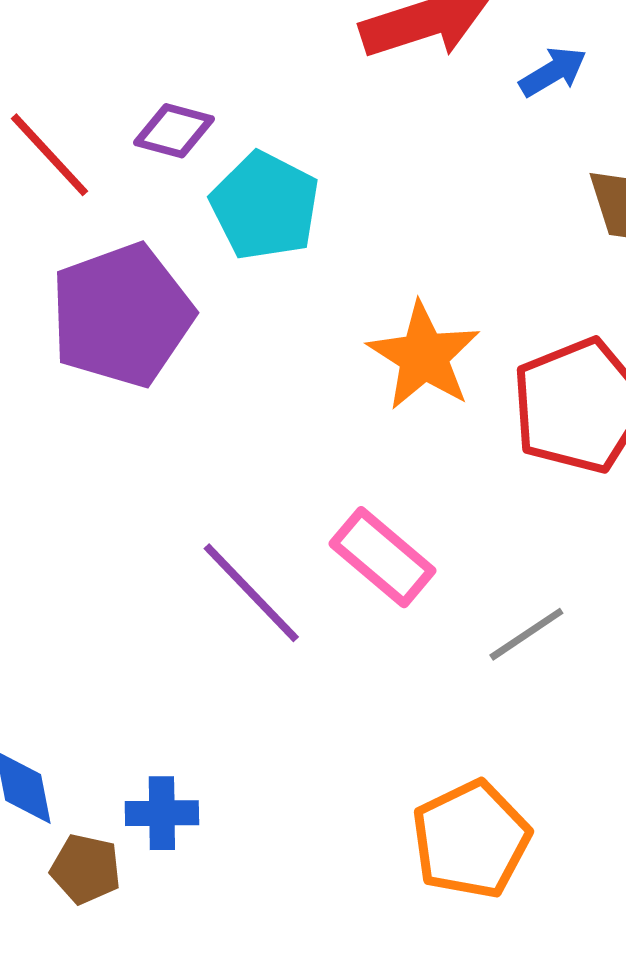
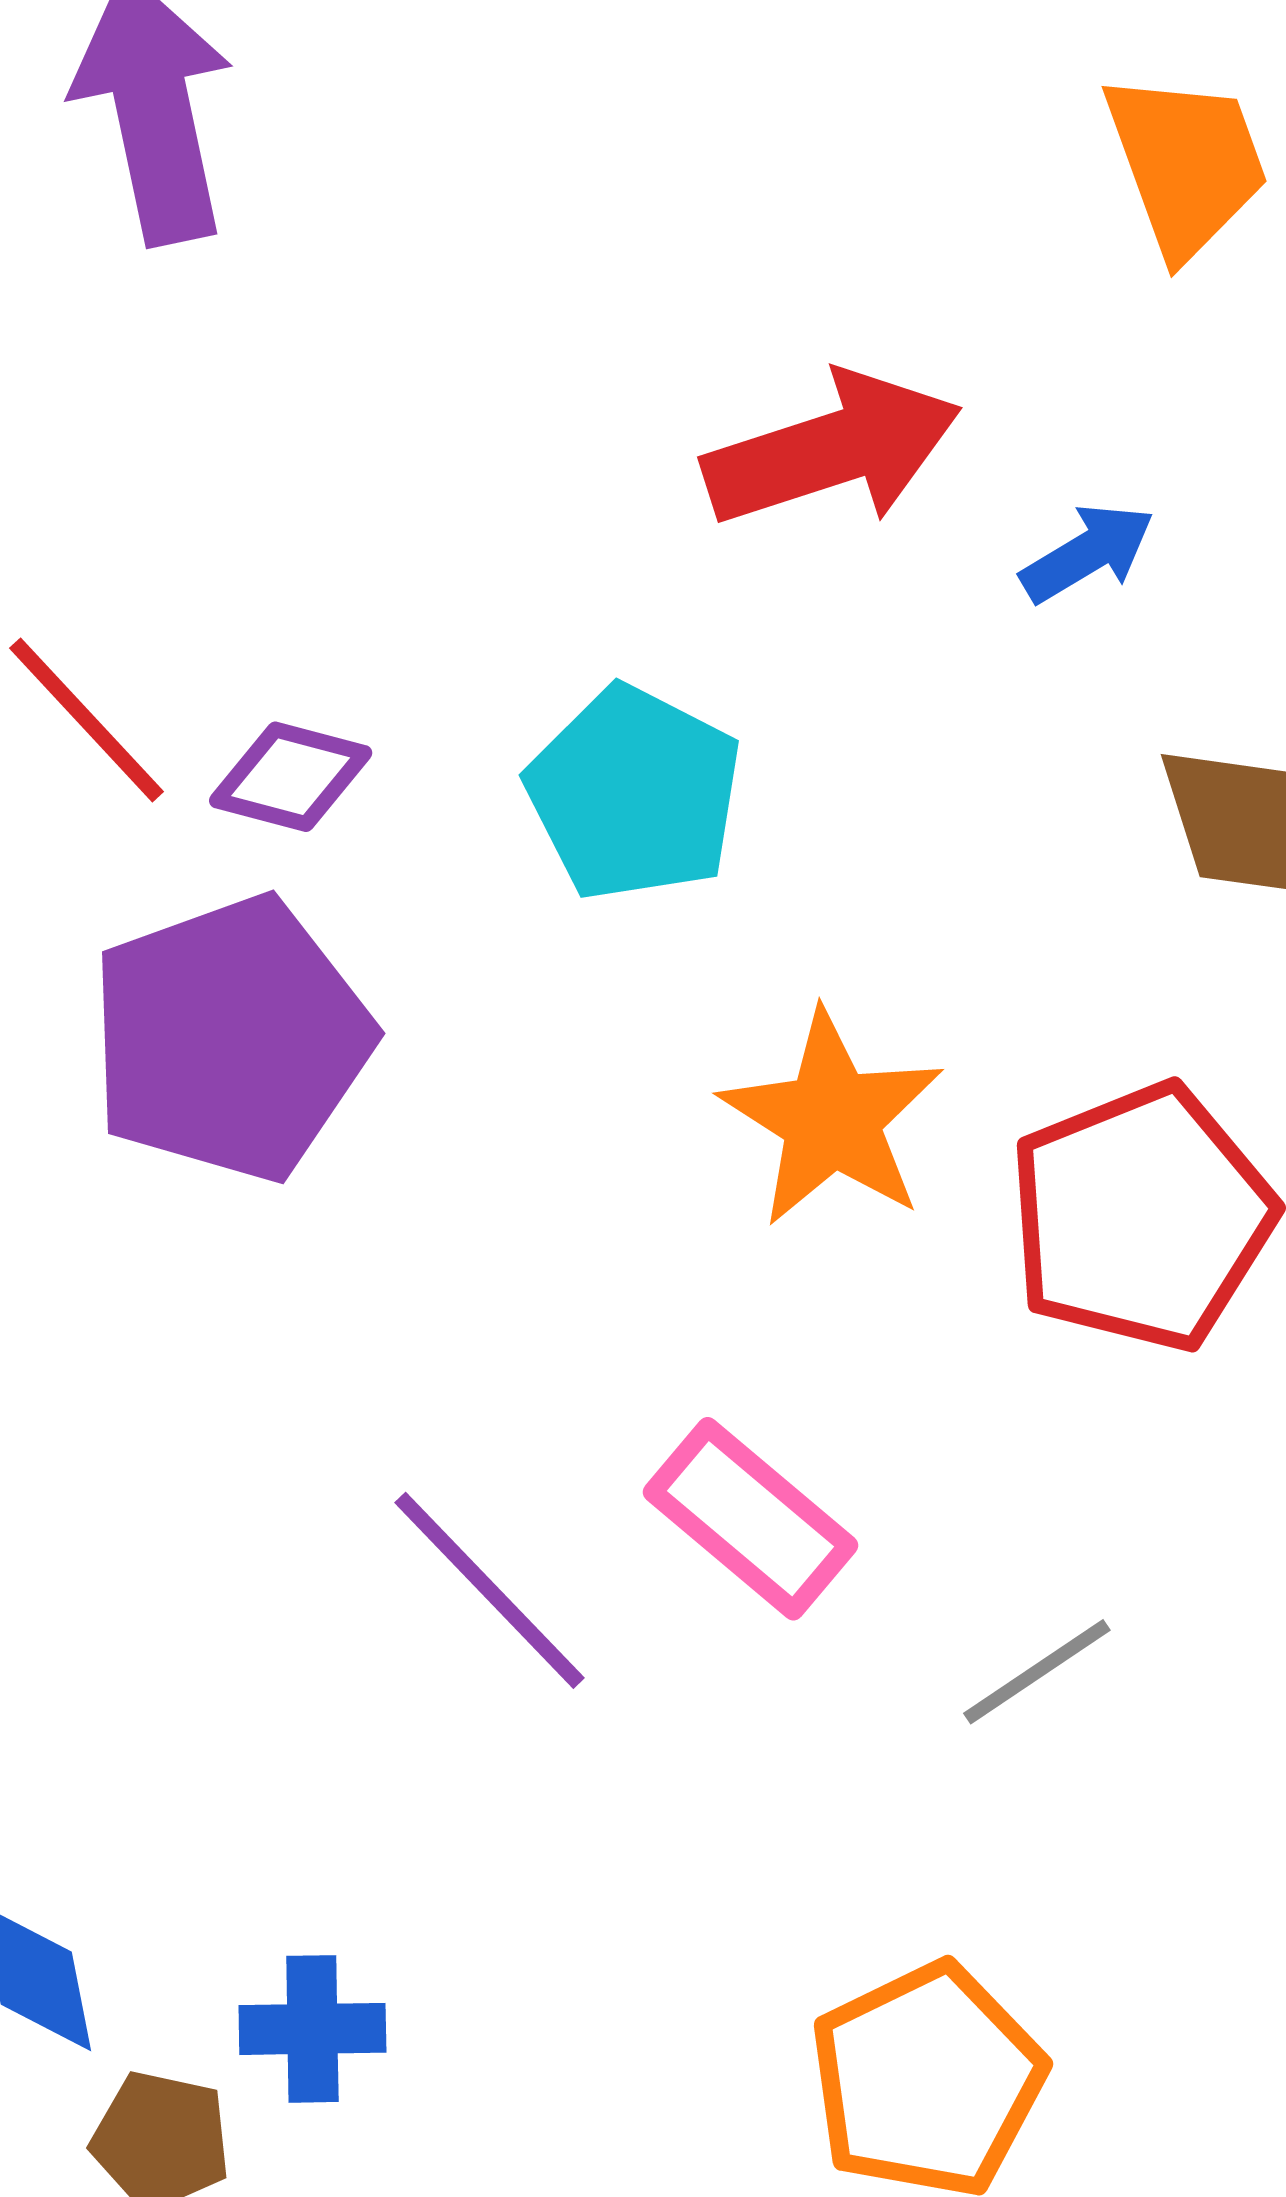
purple diamond: (174, 131) -> (291, 777), moved
cyan pentagon: (265, 206) -> (634, 793), moved

